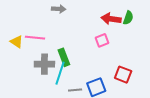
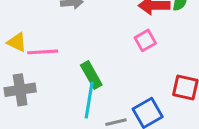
yellow triangle: (17, 42) -> (17, 42), moved
gray cross: (44, 64) -> (20, 90), moved

